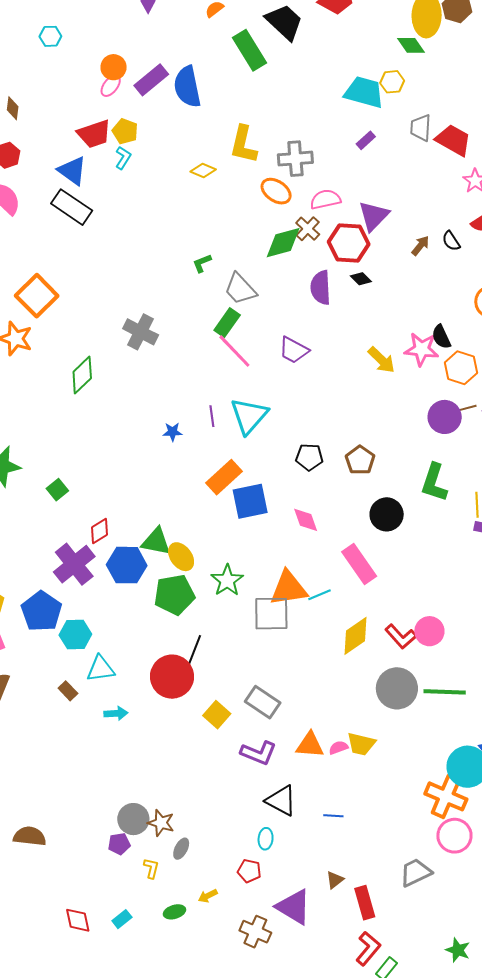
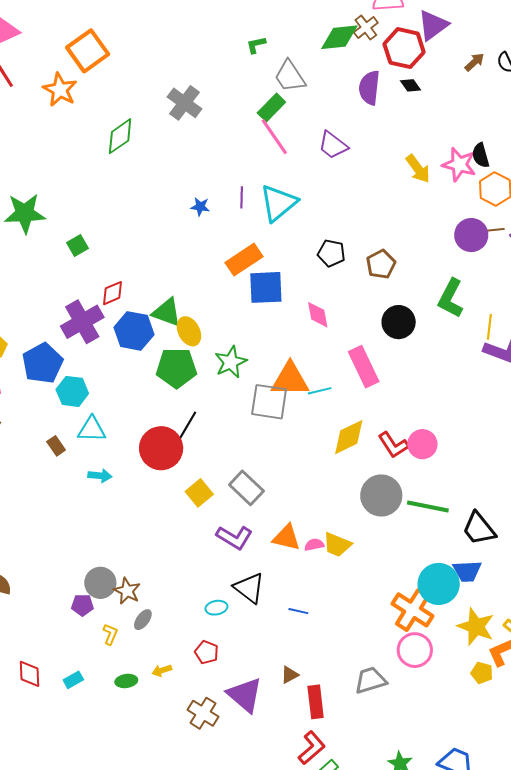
cyan ellipse: (266, 839) -> (216, 608), moved, turned 65

